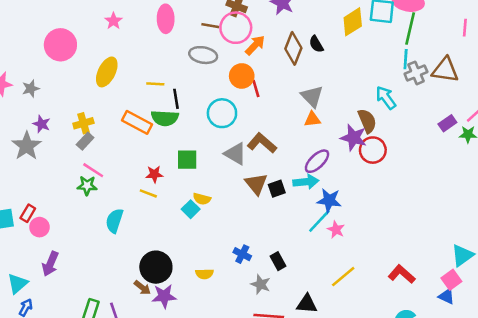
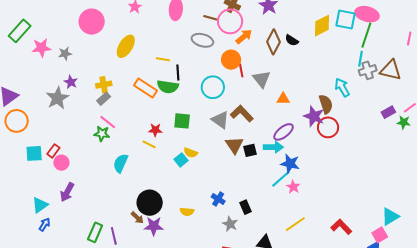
black semicircle: (316, 44) -> (292, 40), turned -32
gray triangle: (312, 96) -> (262, 79), moved

